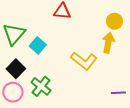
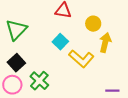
yellow circle: (114, 21) -> (93, 24), moved
cyan square: (38, 45) -> (60, 42), moved

